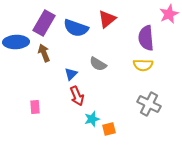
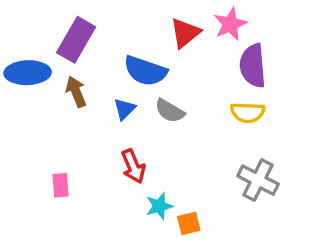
pink star: (169, 14) -> (230, 24), moved
blue semicircle: (76, 28) -> (145, 71), moved
blue triangle: (71, 74) -> (125, 109), moved

